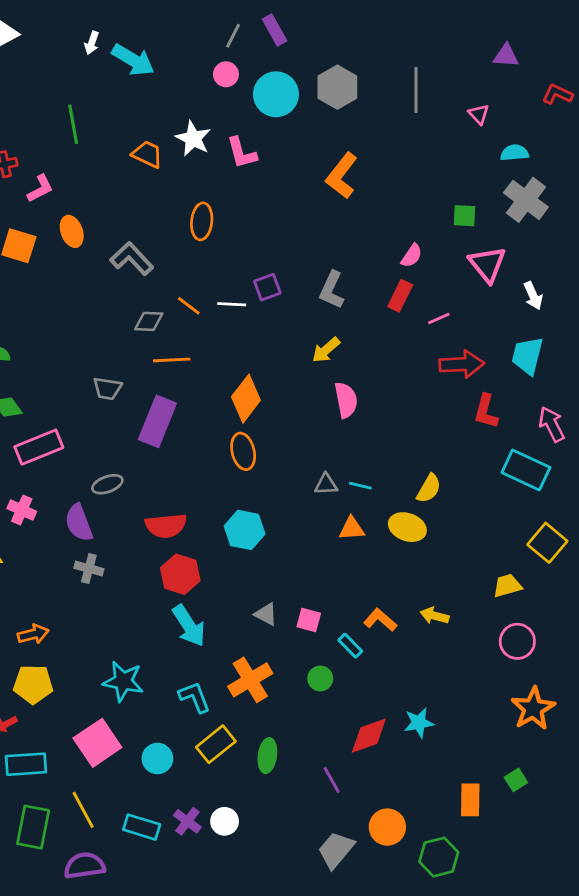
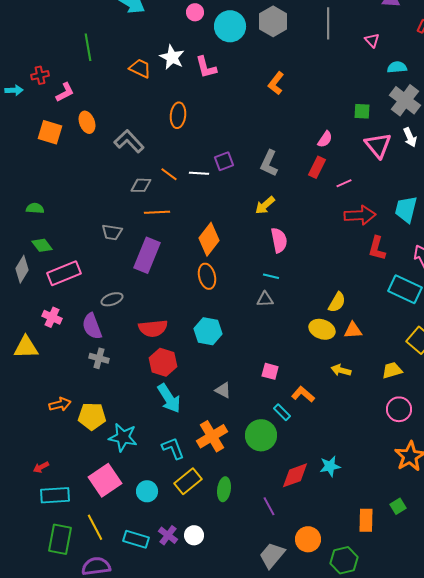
orange L-shape: (342, 176) -> (276, 83), size x0.7
white arrow: (533, 296) -> (410, 137), moved
cyan line: (360, 486) -> (271, 276), moved
orange triangle: (352, 529) -> (353, 330), moved
yellow arrow: (435, 616) -> (341, 370), moved
pink square: (309, 620) -> (270, 371), moved
green circle: (320, 678) -> (261, 435), size x1.8
yellow pentagon: (33, 684) -> (92, 416), moved

